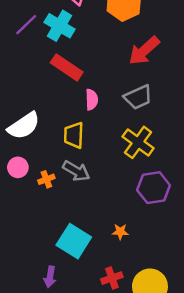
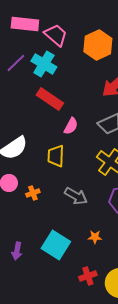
pink semicircle: (92, 100) -> (71, 126), turned 30
gray arrow: (76, 171) -> (76, 196), moved
purple arrow: (50, 277) -> (17, 251), moved

